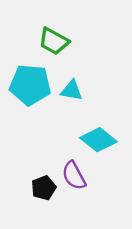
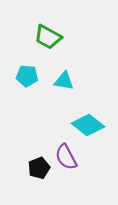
cyan pentagon: (30, 85) -> (27, 76), size x0.6

